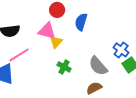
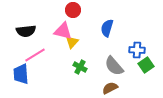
blue semicircle: (81, 22) -> (107, 28), moved
blue cross: (121, 50) -> (137, 50), turned -35

